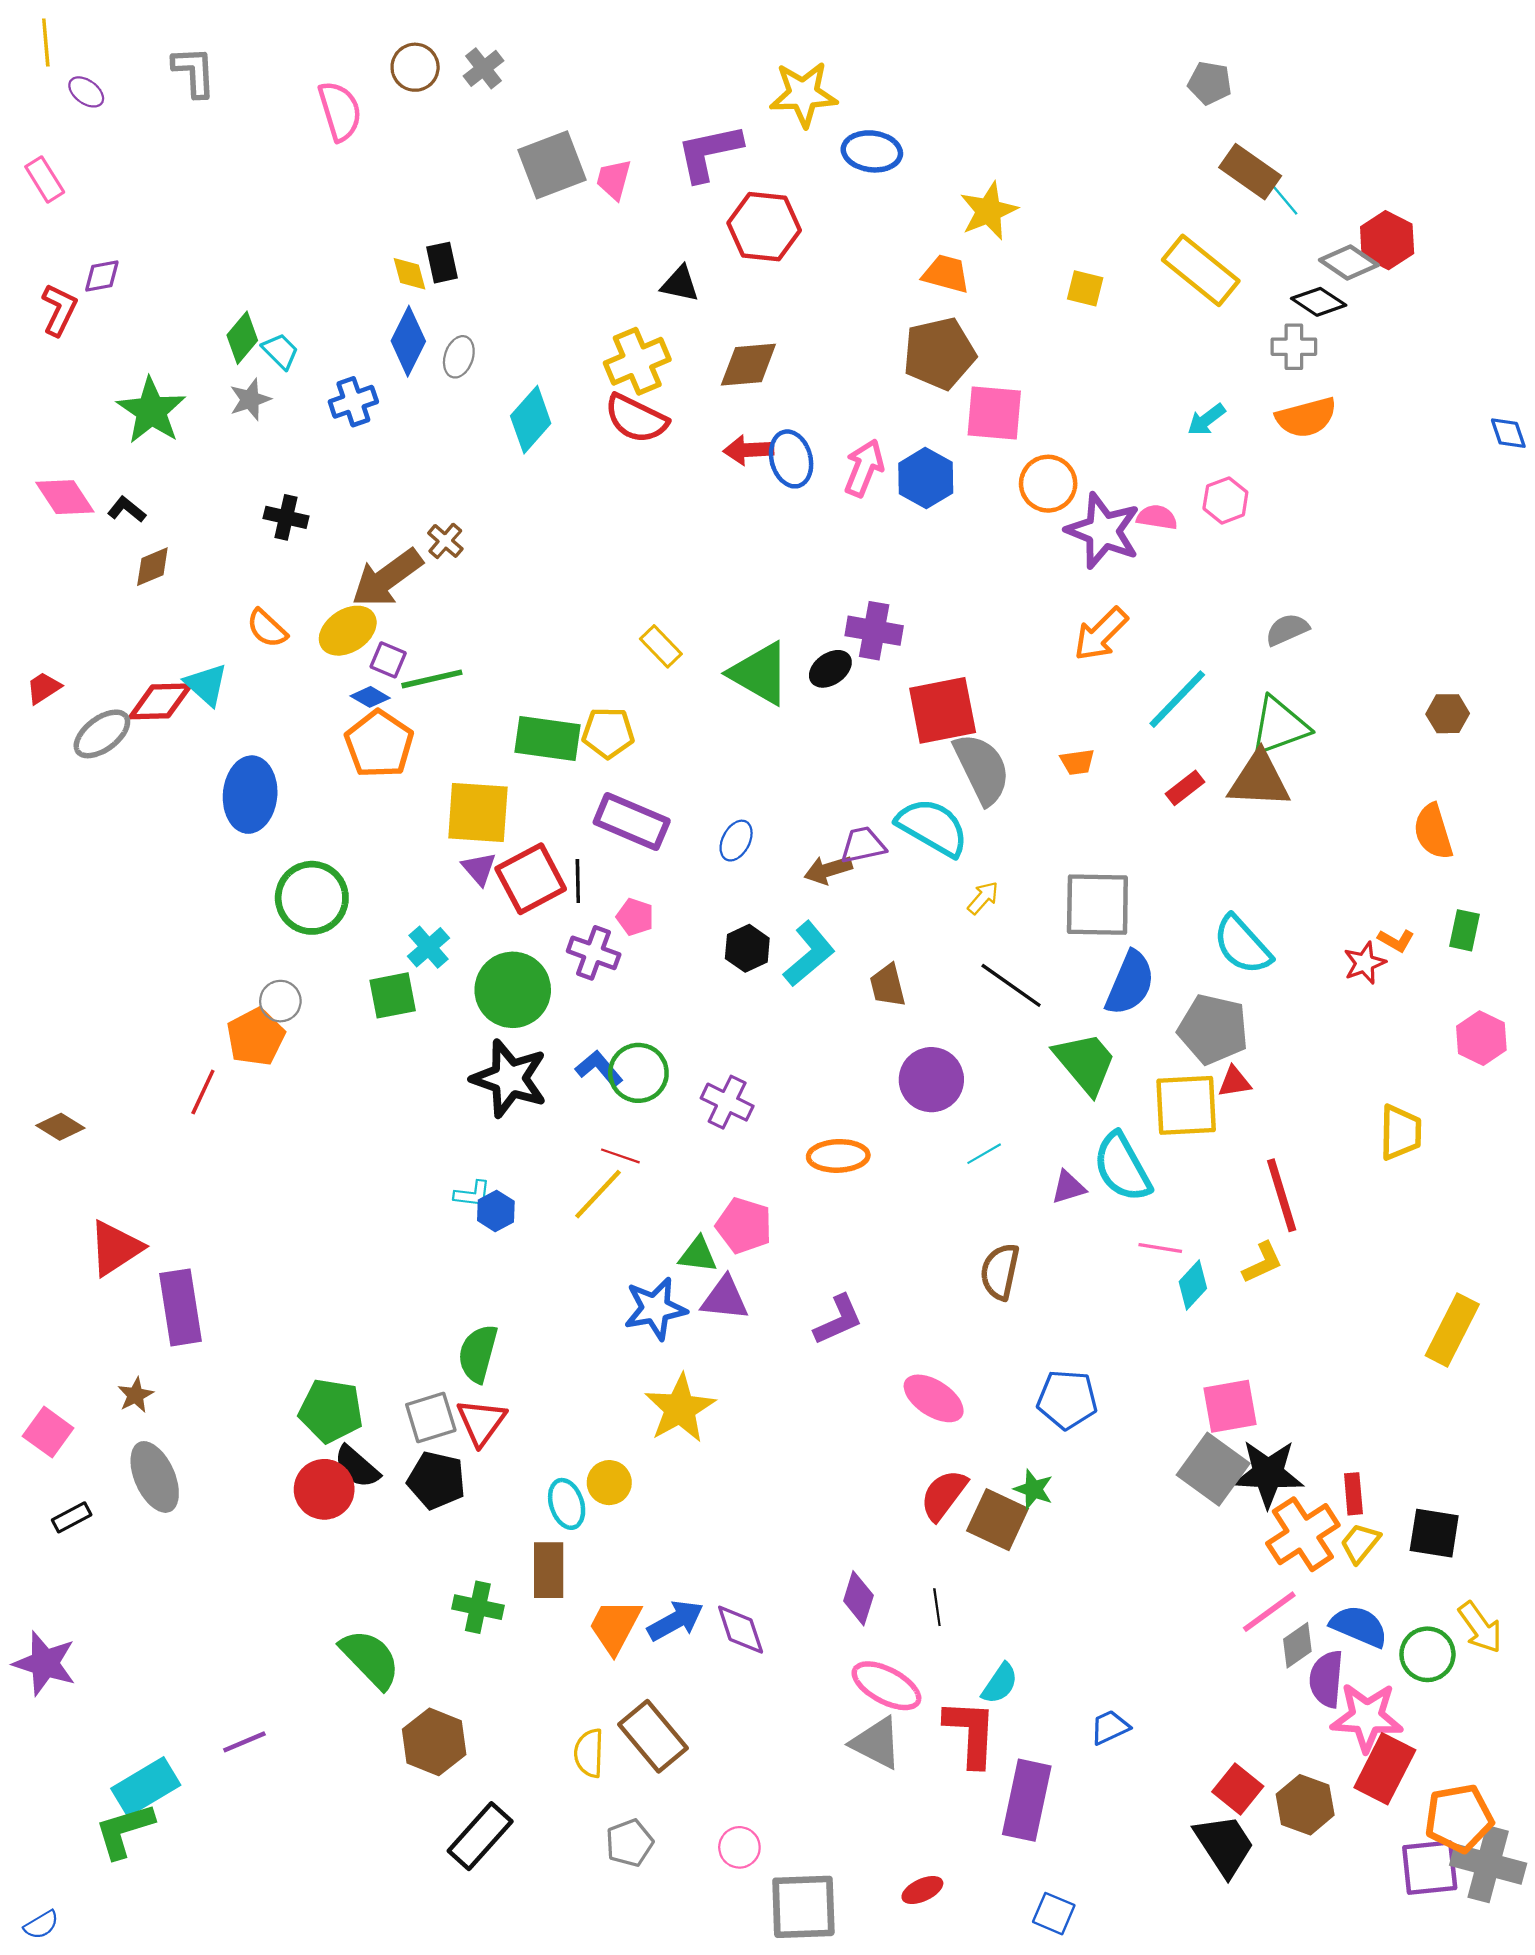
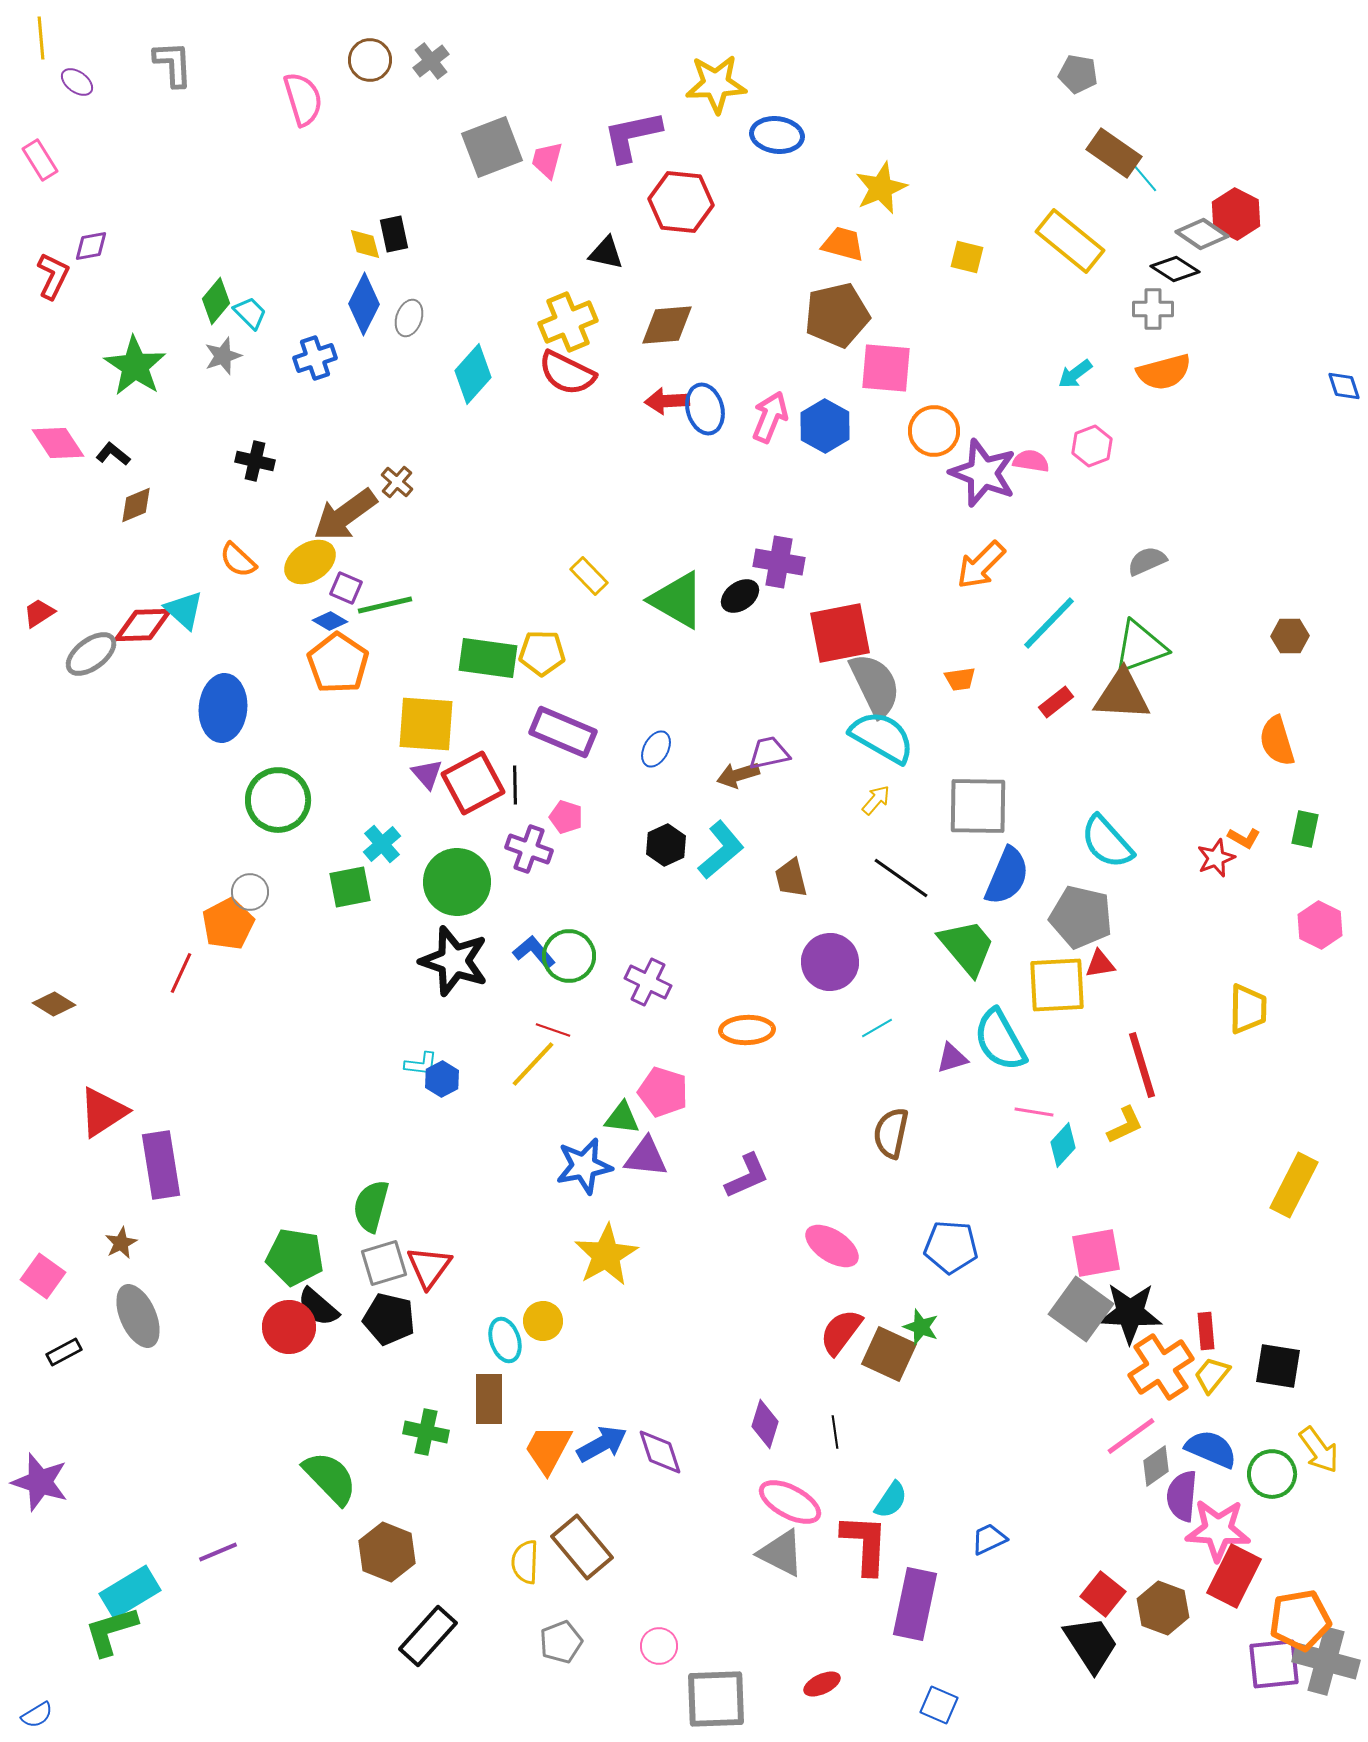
cyan semicircle: (932, 827) -> (882, 737), moved
green semicircle: (478, 1354) -> (371, 1206), moved

